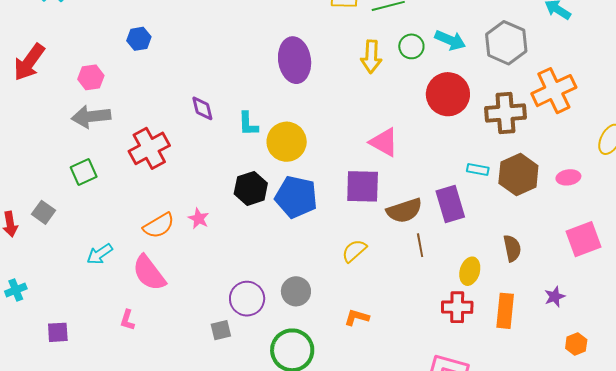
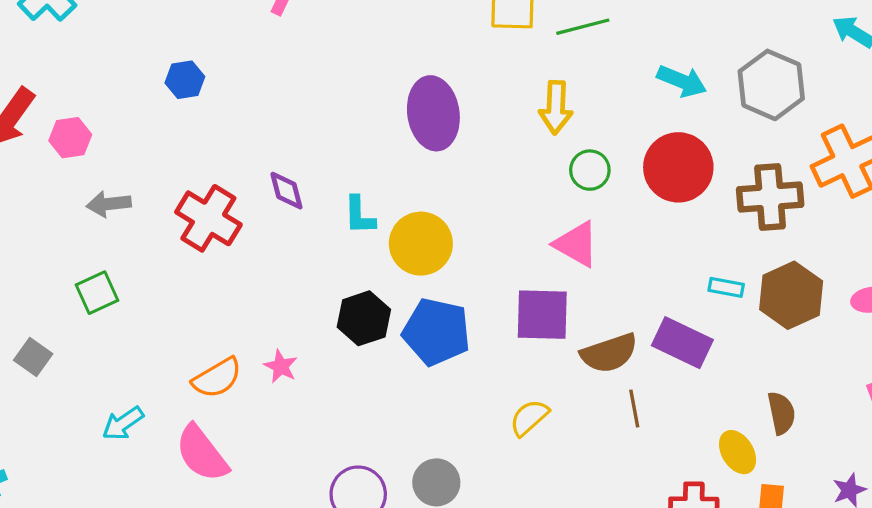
green circle: (411, 46) -> (590, 170), moved
pink hexagon: (91, 77) -> (70, 138), moved
gray arrow: (91, 117) -> (109, 204), size x0.7
red cross: (149, 148) -> (208, 218), moved, turned -30
purple rectangle: (450, 204) -> (682, 343), turned -48
yellow ellipse: (470, 271) -> (738, 452), moved, turned -48

